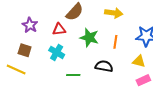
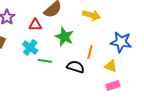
orange line: (115, 42) -> (90, 52), moved
green line: (73, 75) -> (45, 61), moved

